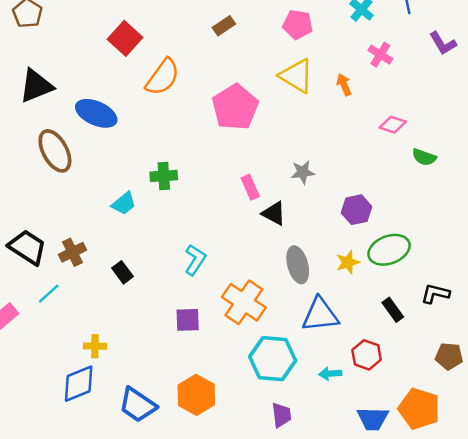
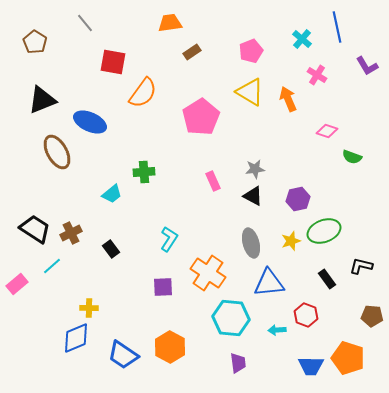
pink pentagon: (298, 25) -> (251, 51), turned -30
red square: (125, 38) -> (113, 62), turned -32
orange arrow: (344, 85) -> (288, 99), size x1.4
black triangle: (274, 213) -> (253, 196), moved

